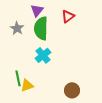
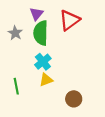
red triangle: (68, 16) -> (69, 20), size x1.5
yellow triangle: (27, 85) -> (46, 80), moved

